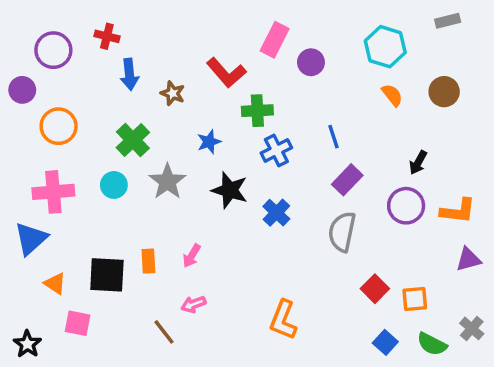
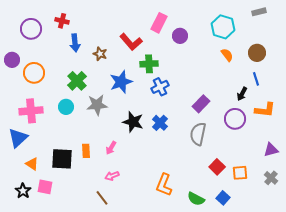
purple circle: (22, 90) -> (12, 60), moved
blue line: (333, 137) -> (256, 79), moved
blue star: (209, 142) -> (121, 82), size x1.6
gray star: (167, 182) -> (97, 105), turned 30
black star: (230, 190) -> (133, 122), moved
orange L-shape: (458, 211) -> (265, 110), moved
gray cross: (472, 328) -> (271, 178), moved
brown line: (164, 332) -> (102, 198), moved
black star: (27, 344) -> (23, 191), moved
green semicircle: (432, 344) -> (196, 199), moved

